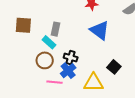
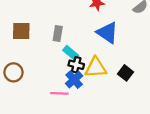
cyan rectangle: (49, 42) -> (71, 53), moved
brown circle: (45, 60) -> (14, 72), moved
yellow triangle: (94, 83) -> (96, 68), moved

